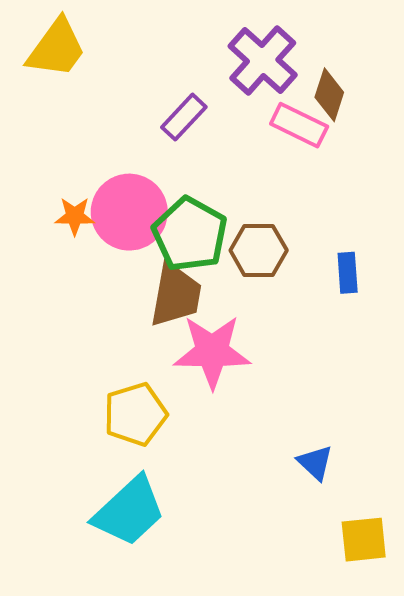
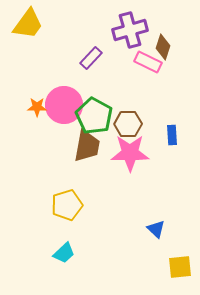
purple cross: (263, 60) -> (130, 30), turned 32
pink star: (212, 352) -> (130, 153), moved
cyan trapezoid: (129, 511) -> (64, 253), size x0.6

